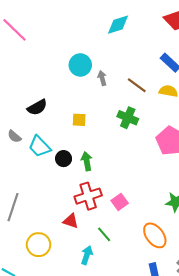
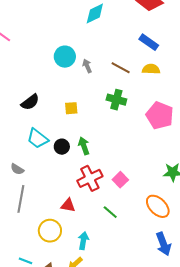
gray semicircle: (14, 136) -> (17, 169), moved
red triangle: (71, 221) -> (68, 205), moved
cyan arrow: (87, 255) -> (83, 241), moved

